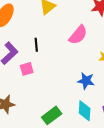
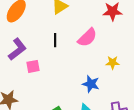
black line: (36, 45) -> (55, 40), moved

